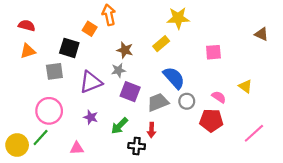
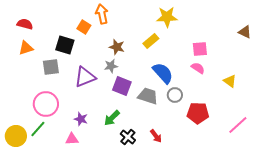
pink semicircle: (219, 97) -> (198, 68), moved
gray trapezoid: (158, 102) -> (148, 96), turned 40
purple star: (91, 117) -> (81, 119), moved
red arrow: (152, 130) -> (156, 136), moved, turned -40
black cross: (137, 146) -> (128, 137), turned 35

